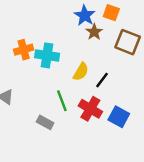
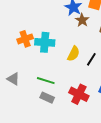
green line: (62, 101) -> (46, 81), moved, turned -48
red cross: (90, 109) -> (79, 94), moved

